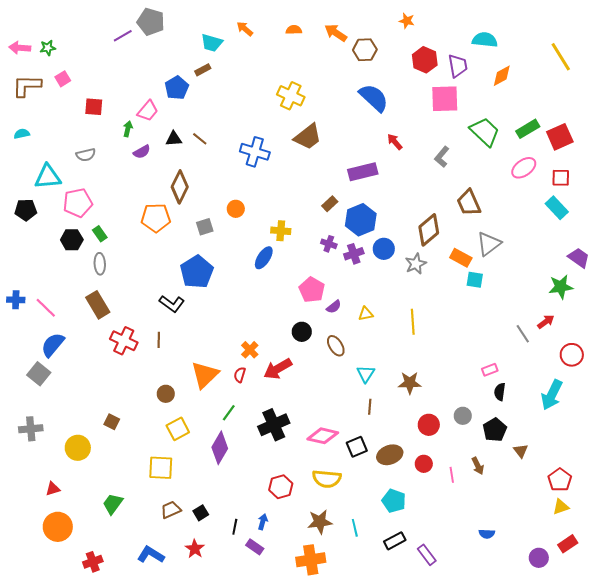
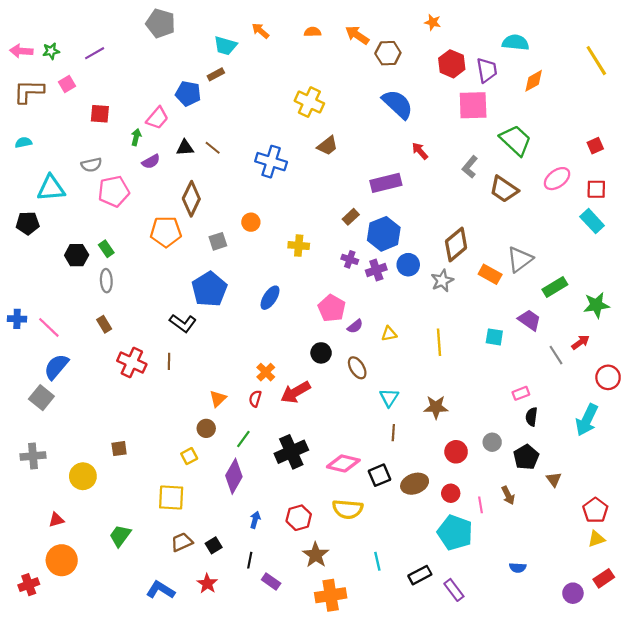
purple line: (123, 36) -> (95, 53), moved
blue pentagon: (177, 88) -> (188, 94), turned -30
green rectangle: (528, 129) -> (555, 287), moved
brown trapezoid: (308, 137) -> (327, 146), size x0.7
red square: (560, 137) -> (595, 146), size x0.6
pink pentagon: (78, 203) -> (114, 191), moved
brown trapezoid: (469, 203) -> (504, 189), moved, turned -32
blue ellipse: (264, 258) -> (270, 298), moved
purple trapezoid: (579, 258) -> (529, 320), moved
cyan square: (475, 280) -> (494, 337), moved
brown rectangle: (98, 305) -> (104, 324), size x0.6
orange triangle: (205, 375) -> (218, 399), size x0.6
brown circle: (166, 394) -> (206, 428), moved
brown square: (112, 422) -> (119, 449), turned -35
yellow square: (178, 429) -> (189, 456), size x0.7
cyan pentagon: (394, 501) -> (455, 533), moved, size x1.4
blue arrow: (263, 522) -> (255, 520), moved
brown star: (320, 522) -> (316, 555), moved, turned -30
red cross: (93, 562) -> (29, 585), moved

